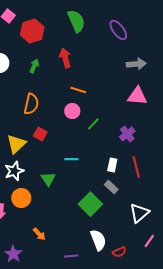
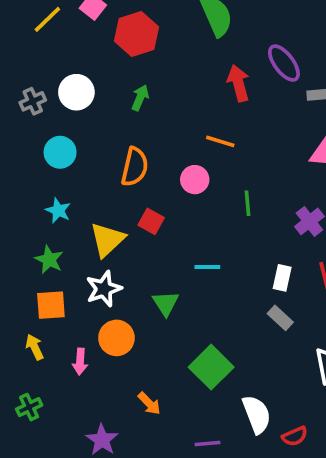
purple ellipse: (118, 30) -> (284, 63), moved
red arrow: (65, 58) -> (238, 83), moved
pink circle: (72, 111) -> (195, 180), moved
green line: (93, 124) -> (248, 203), turned -48
green square: (90, 204) -> (211, 367), moved

